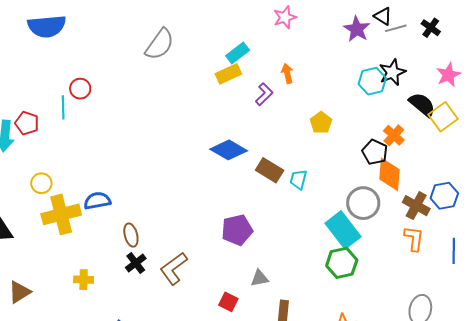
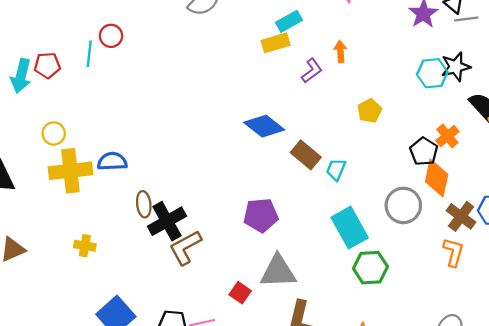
red pentagon: (27, 123) -> (47, 65), turned -30
cyan rectangle: (343, 230) -> (350, 228), moved
black cross: (136, 263) -> (167, 221), moved, size x1.6
gray triangle: (260, 278) -> (278, 272), size x1.8

